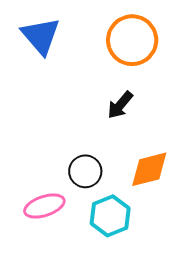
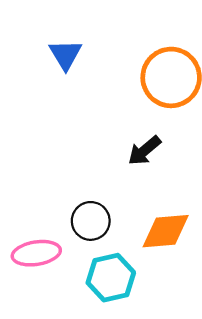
blue triangle: (41, 36) -> (65, 54), size x0.7

